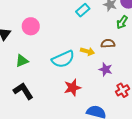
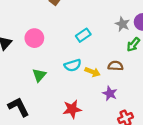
cyan rectangle: (83, 10) -> (83, 35), moved
cyan semicircle: (63, 59) -> (73, 65), moved, size x0.7
green triangle: (22, 61) -> (39, 75), moved, turned -32

